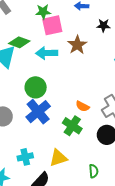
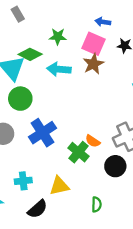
green star: (43, 12) -> (58, 37), moved
pink square: (52, 25) -> (93, 44), moved, turned 30
green circle: (36, 87) -> (20, 99), moved
orange semicircle: (82, 106) -> (93, 141), moved

